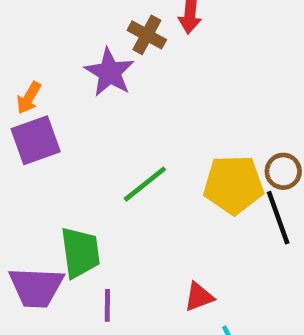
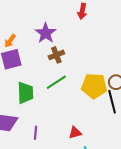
brown cross: (147, 35) -> (56, 55), moved, turned 35
green trapezoid: (80, 252) -> (25, 93), moved

